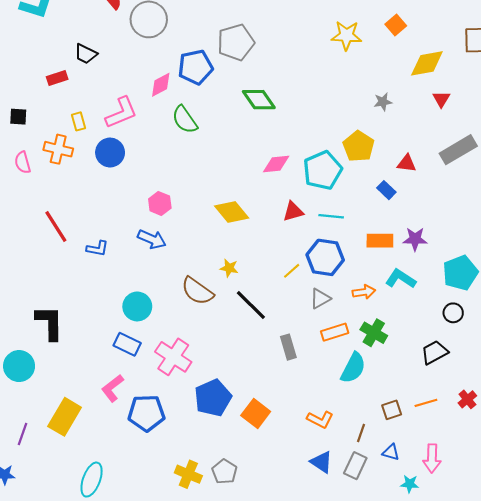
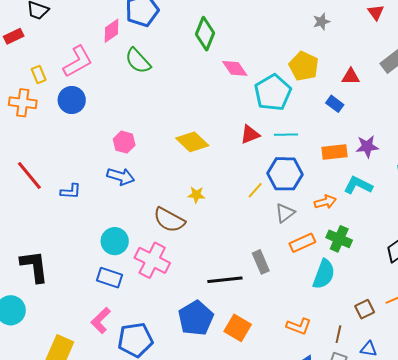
green diamond: (259, 100) -> (205, 34), turned 64
pink diamond: (276, 164) -> (235, 68), moved, turned 68
black line: (251, 305) -> (225, 280), moved, turned -44
pink cross: (173, 357) -> (152, 260), moved

